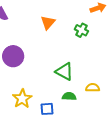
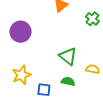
yellow semicircle: (93, 88) -> (93, 69), moved

